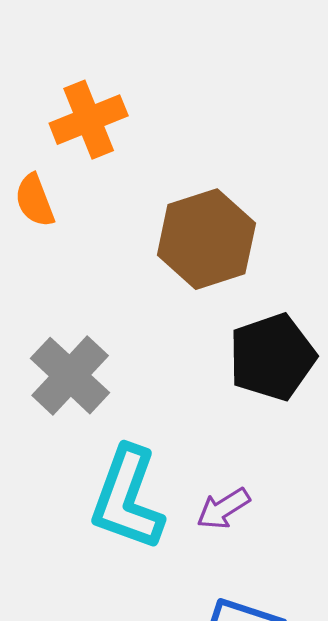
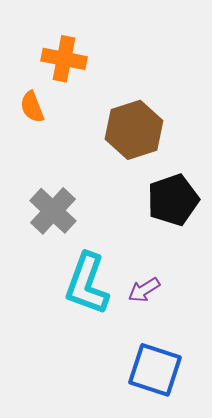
orange cross: (89, 120) -> (64, 59), turned 33

